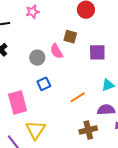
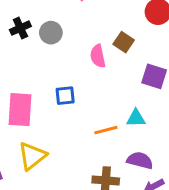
gray circle: (37, 58) -> (51, 33), moved
cyan triangle: (108, 85) -> (136, 118), moved

